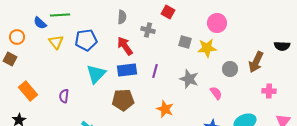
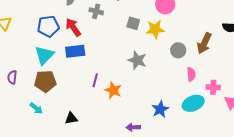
blue pentagon: (86, 40) -> (48, 26), moved
purple line: (155, 71) -> (95, 80), moved
pink cross: (269, 91) -> (213, 87), moved
pink semicircle: (216, 93) -> (191, 74), moved, turned 32
brown pentagon: (123, 100) -> (45, 81), moved

